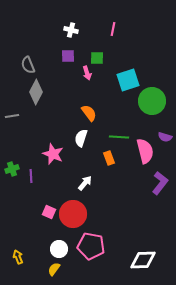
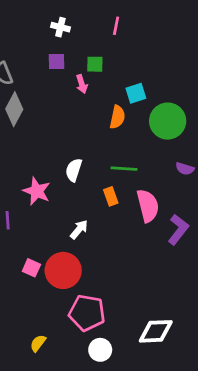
cyan square: (128, 80) -> (136, 93), size x0.7
orange semicircle: (89, 113) -> (117, 117), moved, turned 48
pink semicircle: (145, 151) -> (148, 206), moved
white circle: (59, 249) -> (100, 350), moved

